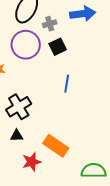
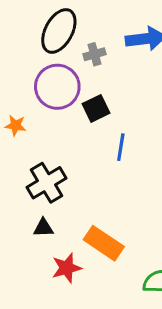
black square: (58, 47) -> (96, 108), moved

